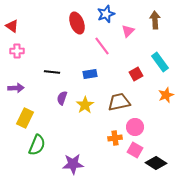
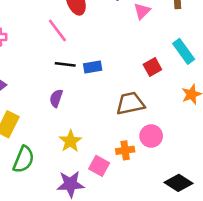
pink line: (102, 46) -> (57, 31), moved
black line: (52, 72) -> (65, 64), moved
yellow star: (85, 105) -> (70, 141), moved
pink square: (135, 150) -> (99, 166), moved

